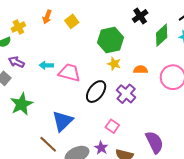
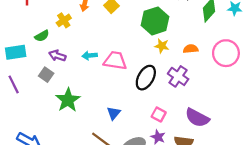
yellow cross: (18, 27) -> (64, 20), moved
blue triangle: (63, 121) -> (114, 113), size x0.6
pink square: (112, 126) -> (159, 114), moved
purple semicircle: (154, 142) -> (197, 118), moved, turned 150

